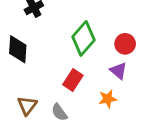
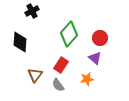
brown triangle: (27, 106) -> (35, 75), moved
gray semicircle: (59, 112) -> (58, 85), moved

